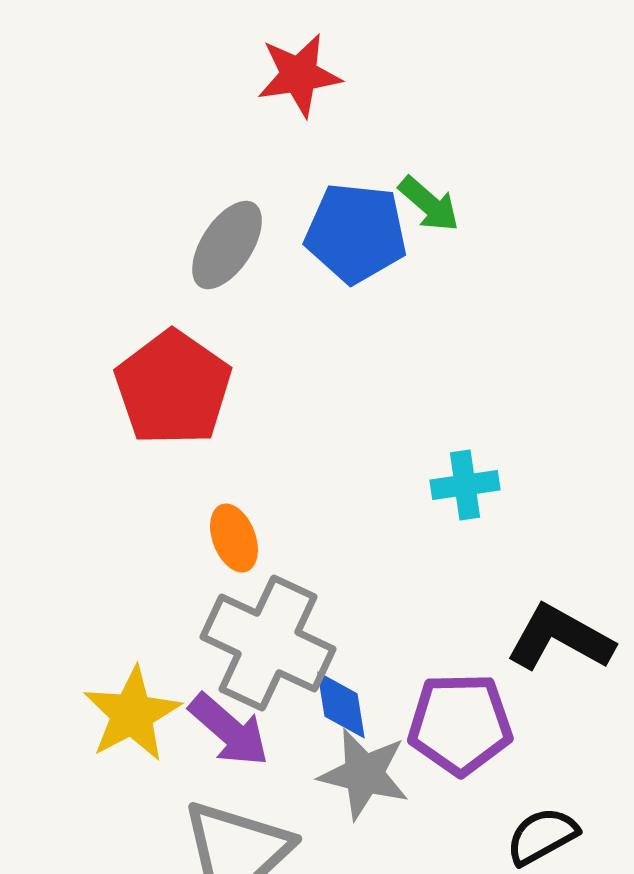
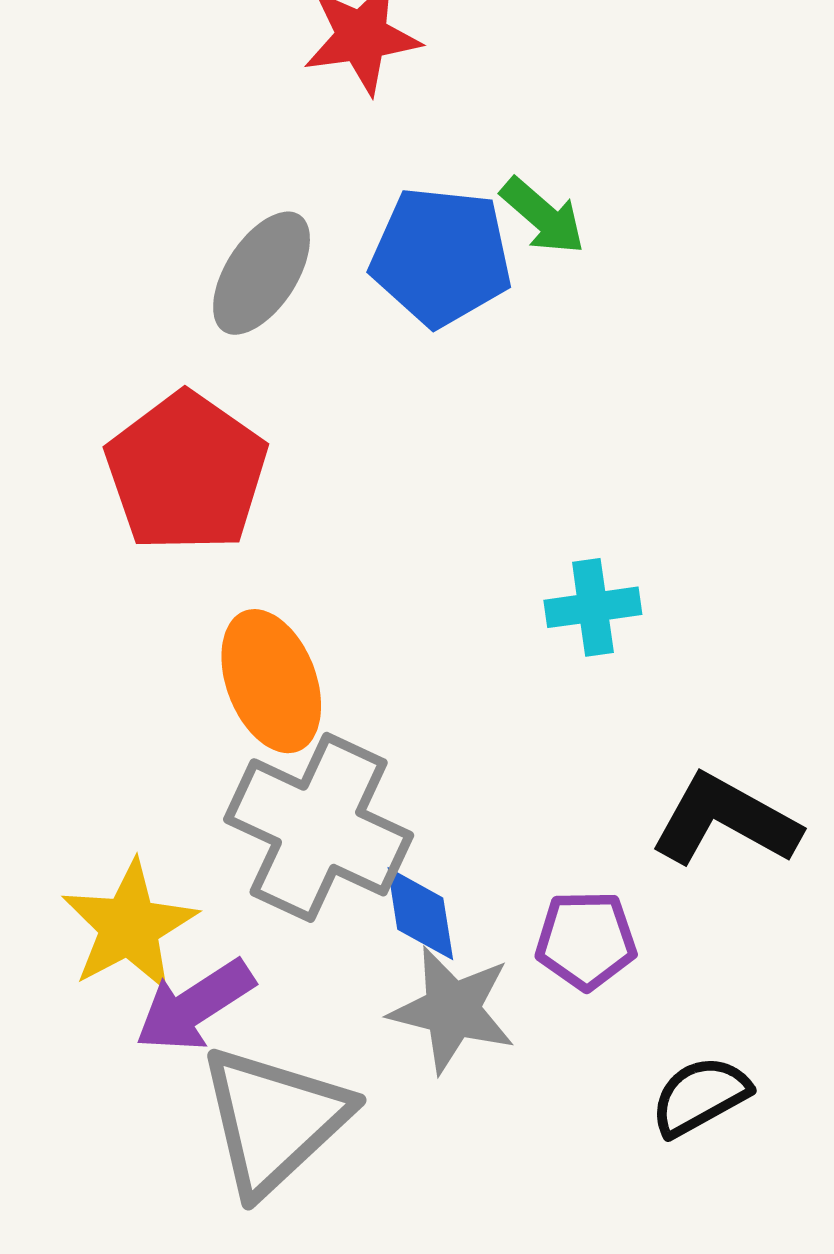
orange ellipse: (234, 538) -> (271, 681), size x1.5
purple pentagon: (460, 724) -> (586, 940), size x0.7
purple arrow: (229, 730) -> (195, 1006), moved, turned 106

